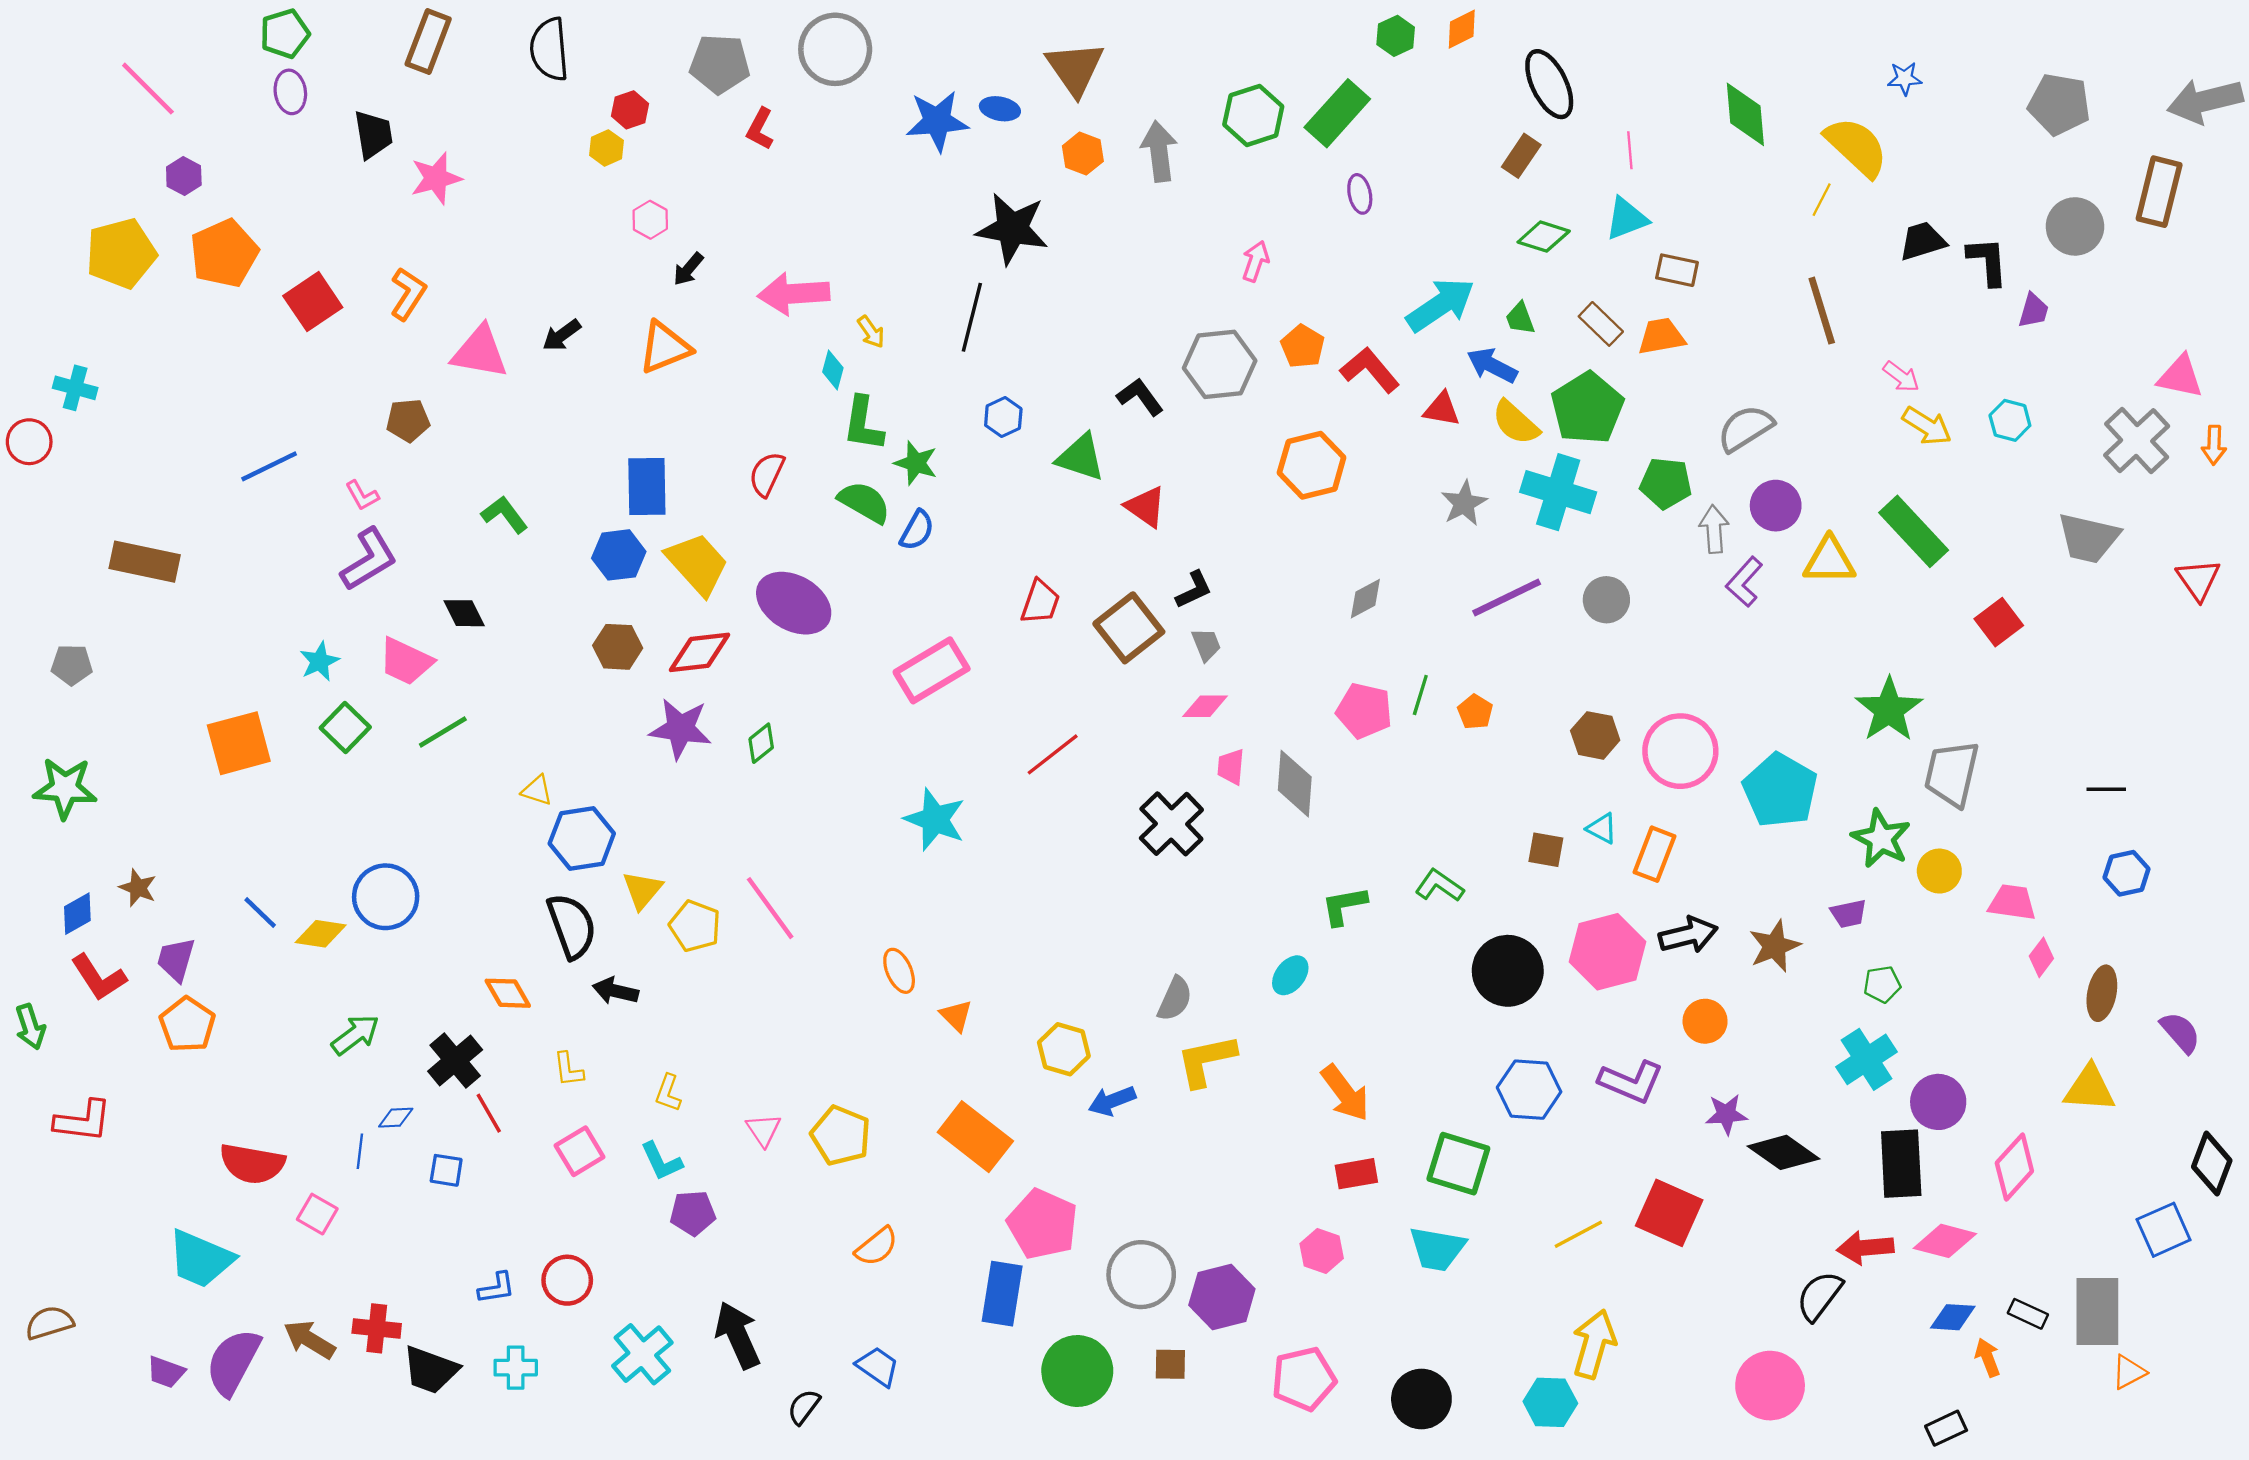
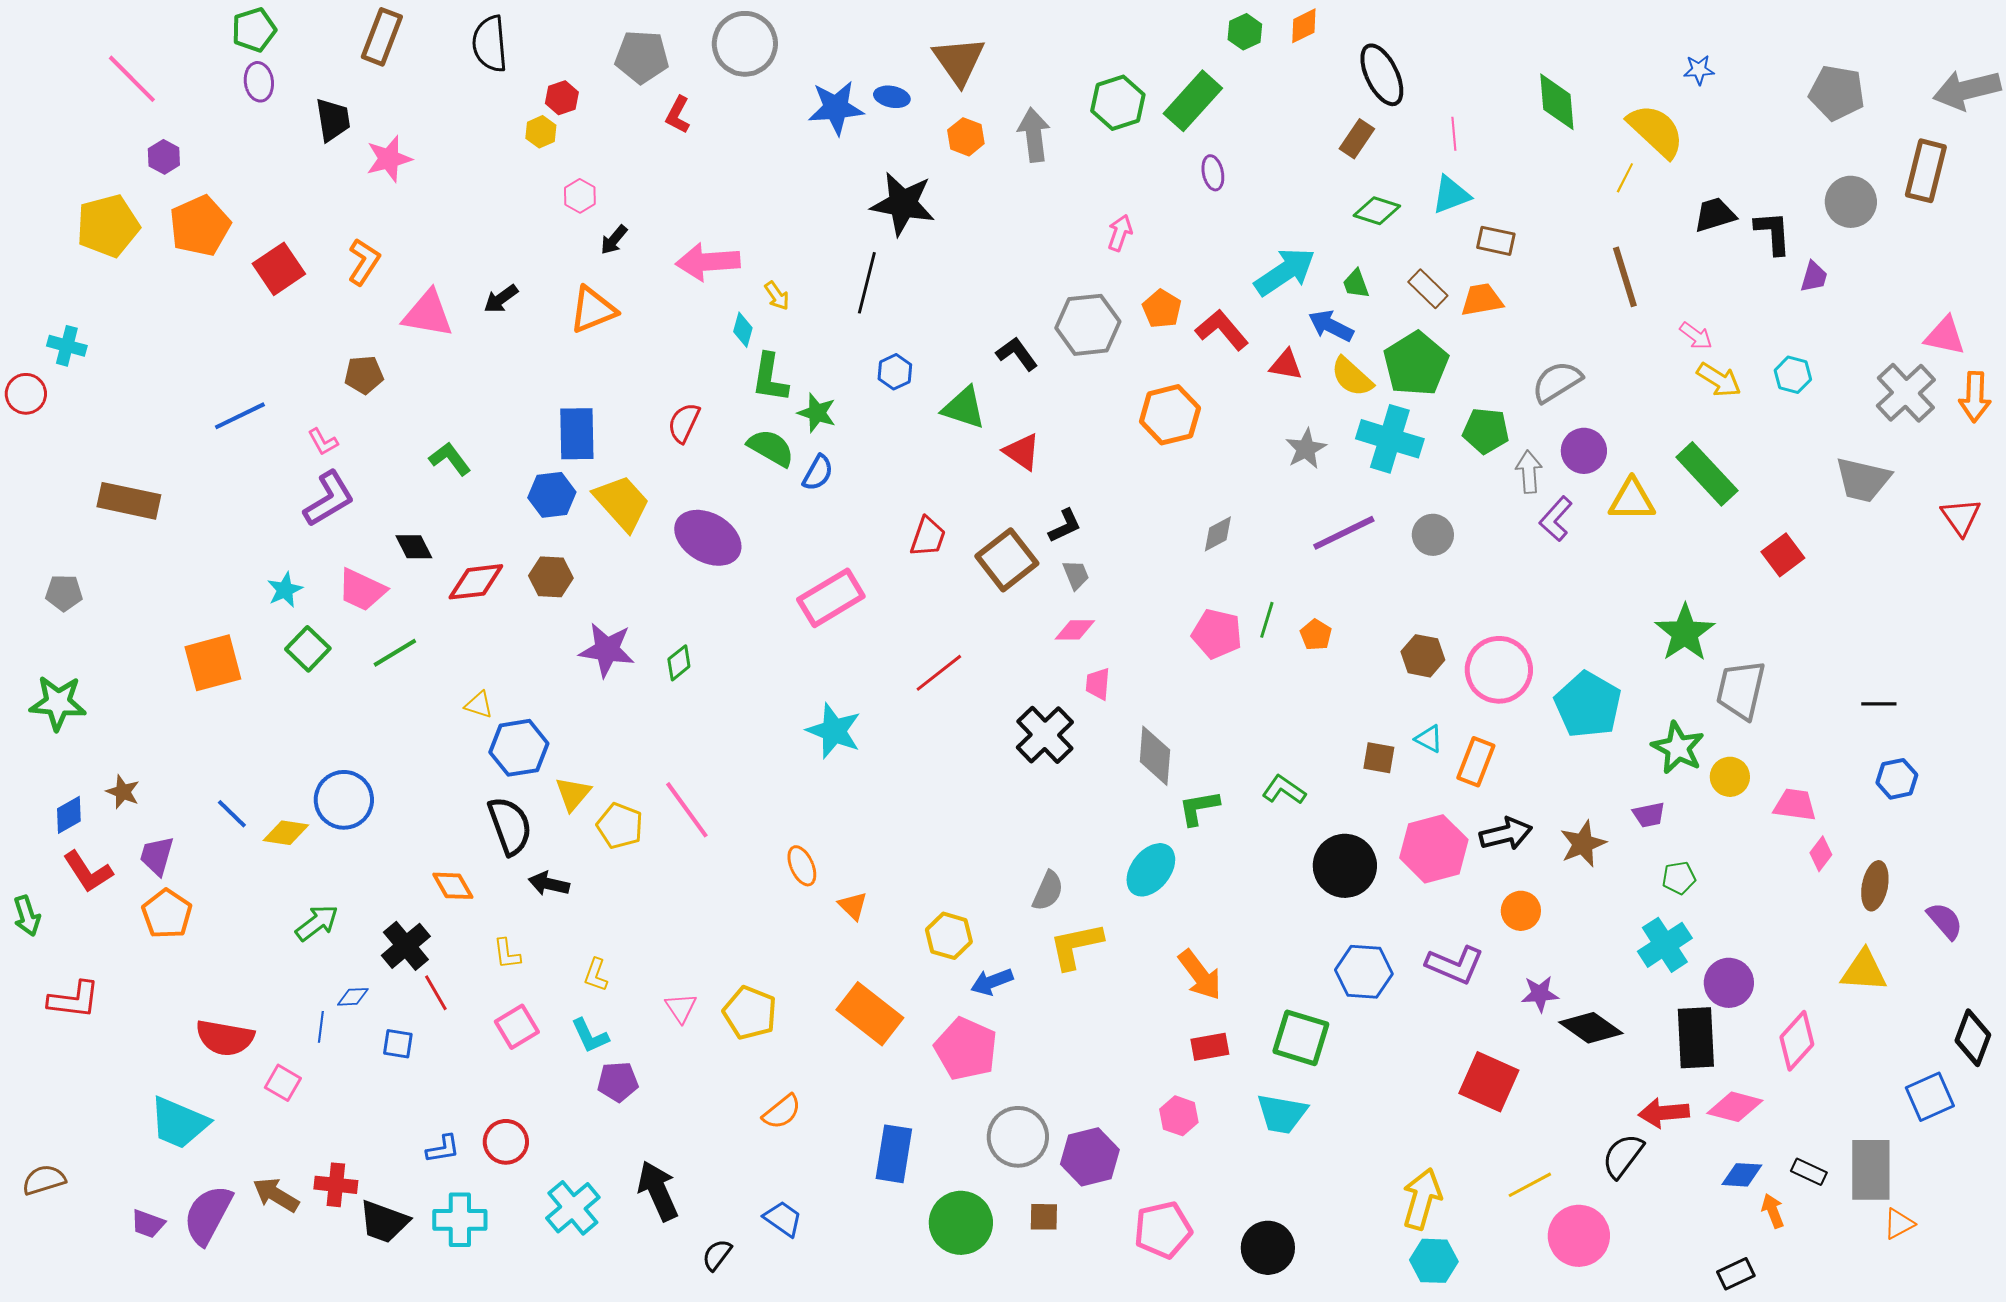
orange arrow: (2214, 445) -> (1975, 397), size x1.4
red diamond: (700, 652) -> (476, 582), moved
gray diamond: (1295, 784) -> (1155, 756), moved
cyan ellipse: (1290, 975) -> (1151, 870), size x1.5
pink pentagon: (1043, 1224) -> (966, 1049), moved
yellow line: (1578, 1234) -> (1530, 1185), moved
cyan cross: (516, 1368) -> (460, 1220), size x1.4
cyan hexagon: (1550, 1402) -> (1434, 1261), moved

